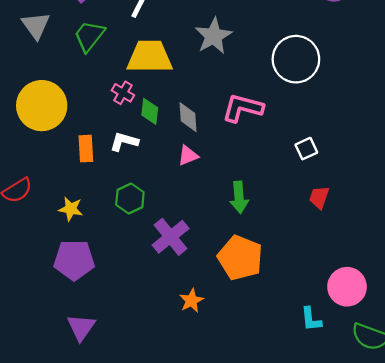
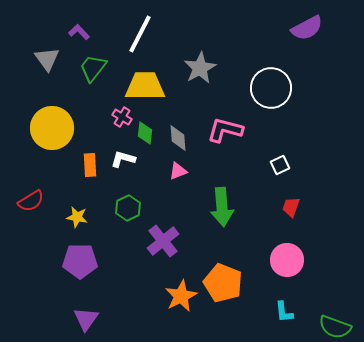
green arrow: (239, 197) -> (222, 207), size x1.4
orange pentagon: (240, 258) -> (223, 283), moved
pink circle: (347, 287) -> (287, 260), moved
orange star: (191, 301) -> (181, 296), size x1.5

